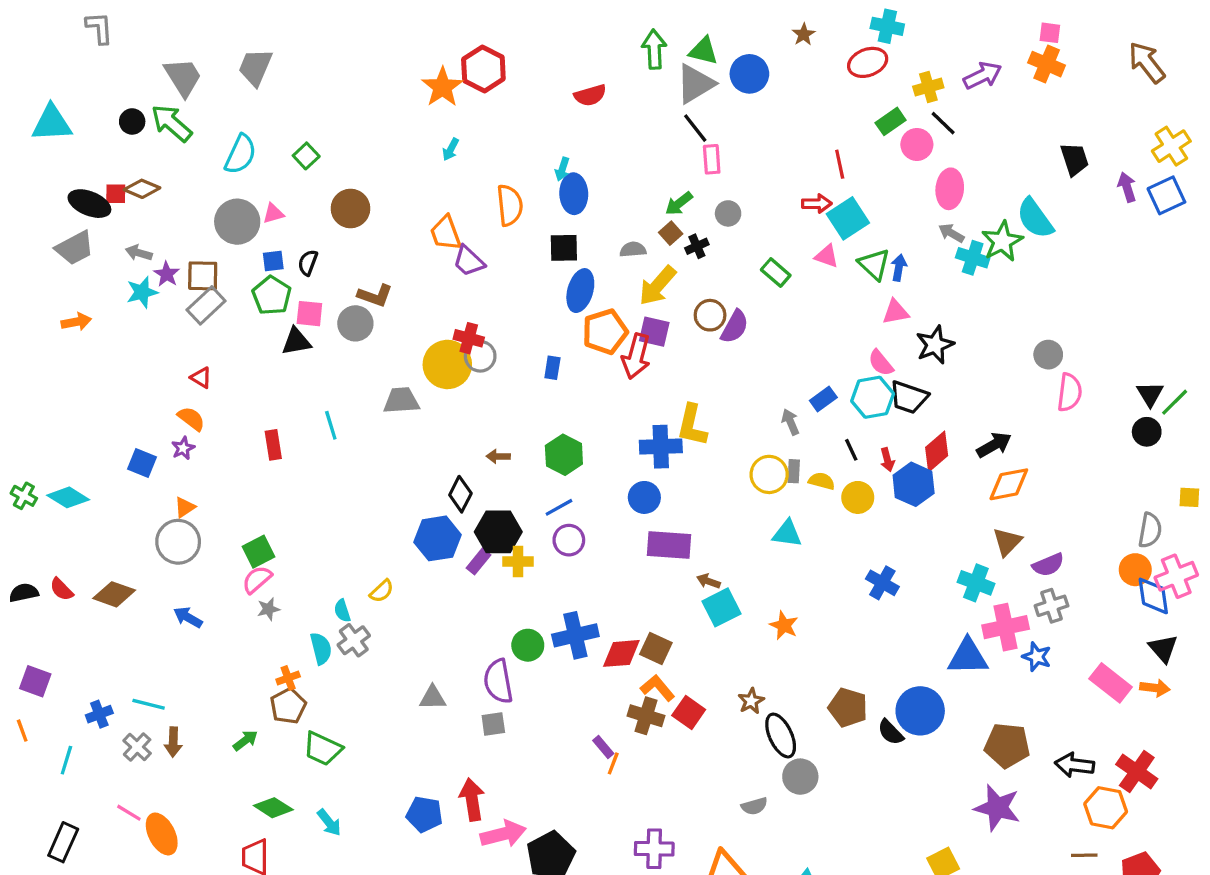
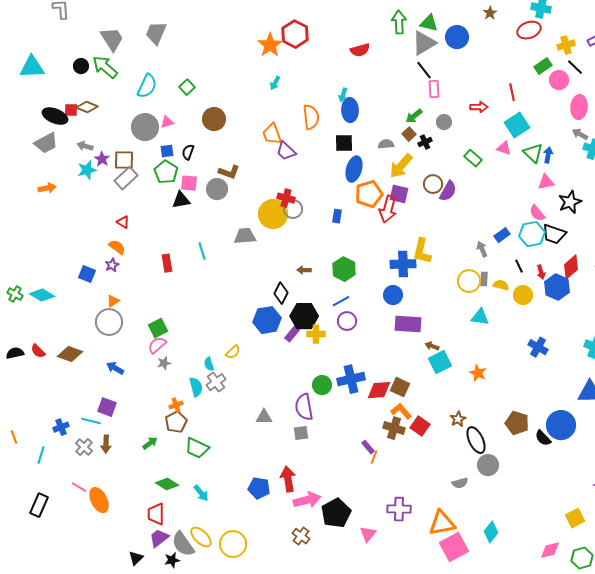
red arrow: (817, 204) -> (479, 107), moved
purple square: (35, 681) -> (107, 407), moved

